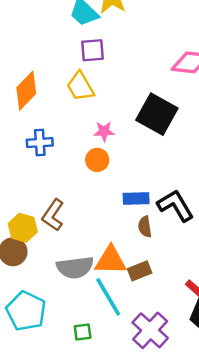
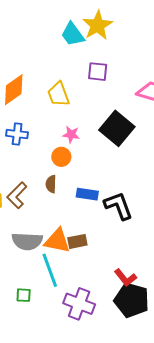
purple square: (92, 50) -> (98, 72), moved
brown semicircle: (145, 227) -> (51, 184), moved
brown rectangle: (140, 271) -> (77, 241), moved
purple cross: (150, 330) -> (79, 304), turned -32

